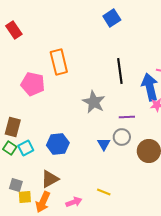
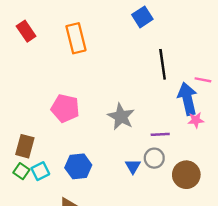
orange rectangle: (59, 62) -> (76, 38), moved
black line: (120, 71) -> (163, 64), moved
pink pentagon: (33, 84) -> (65, 108), moved

